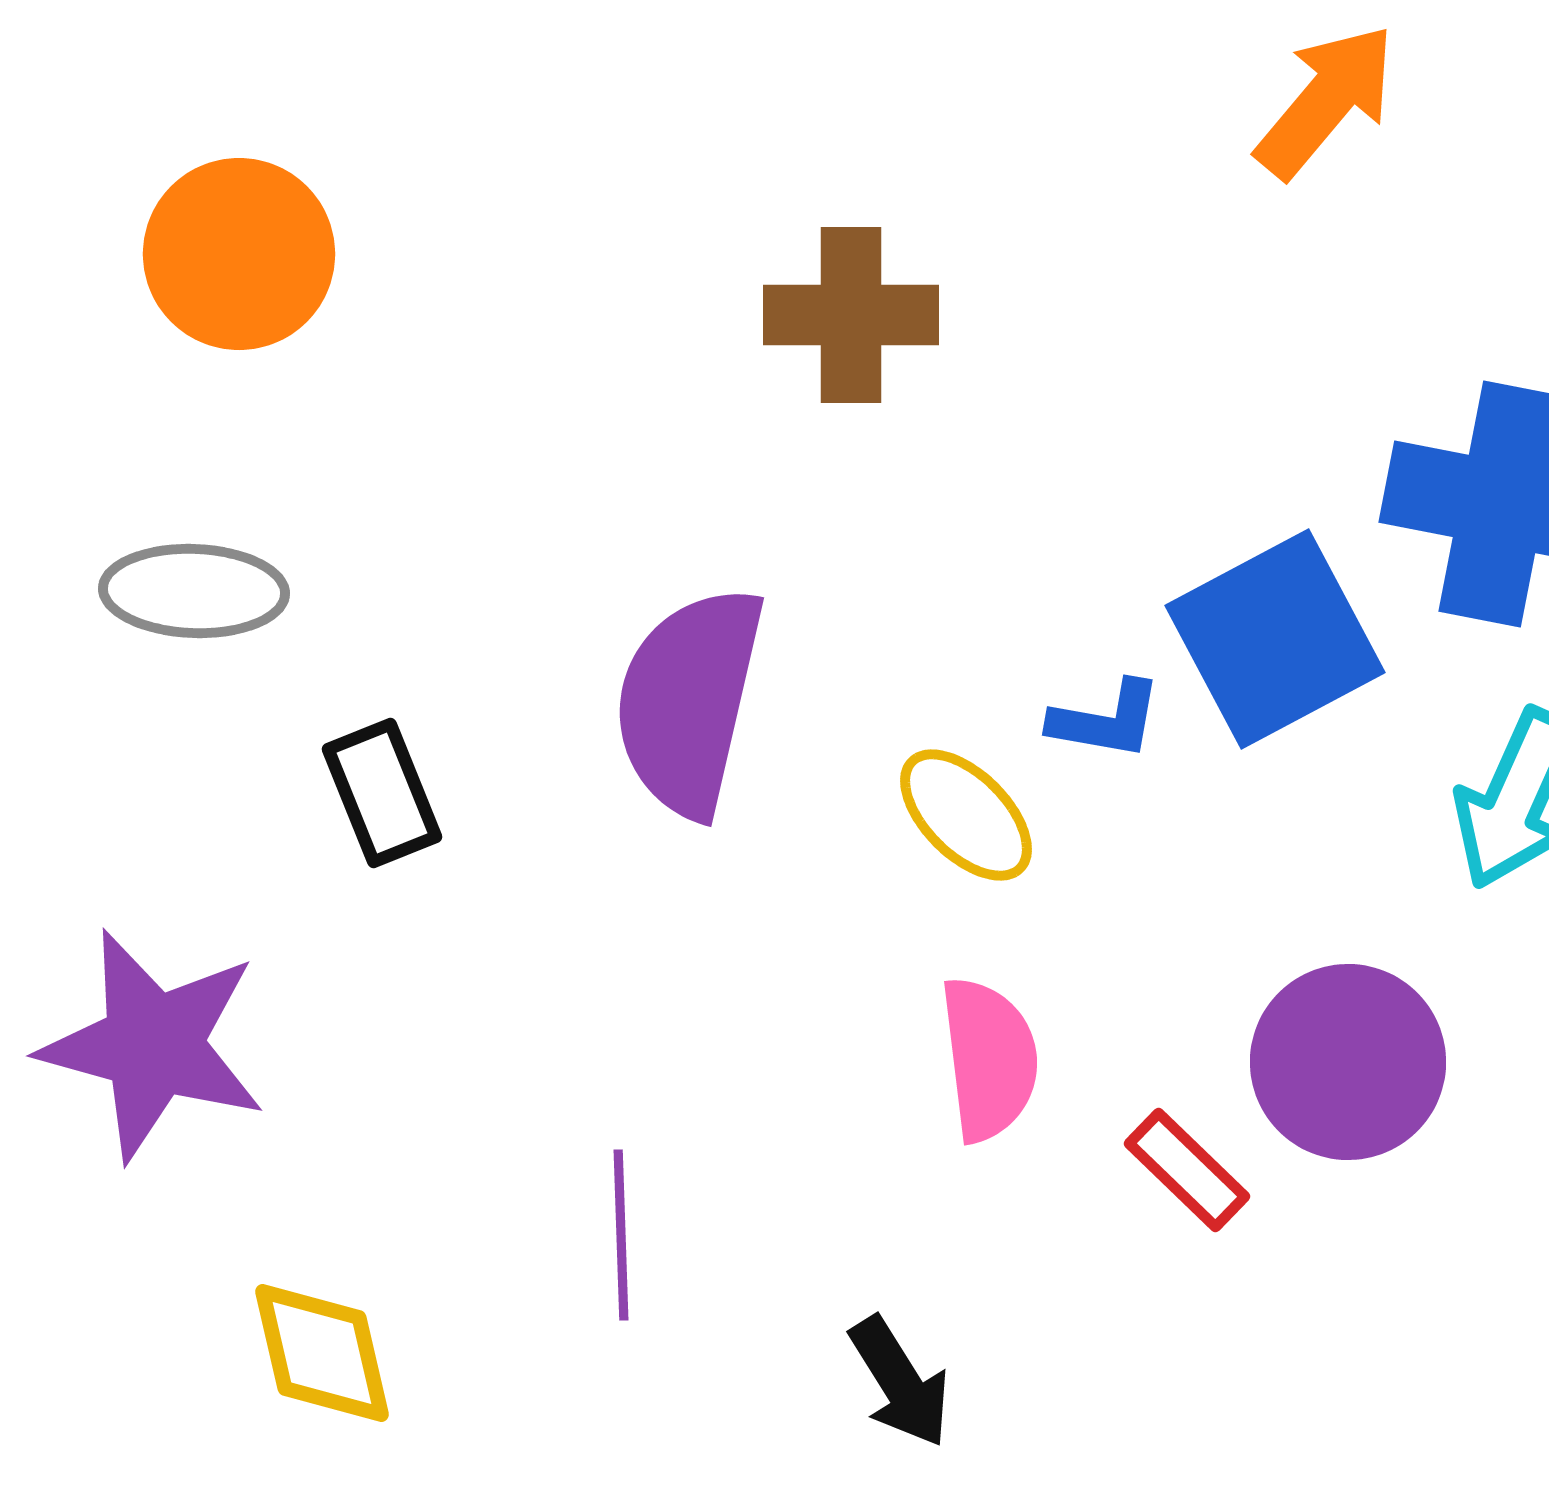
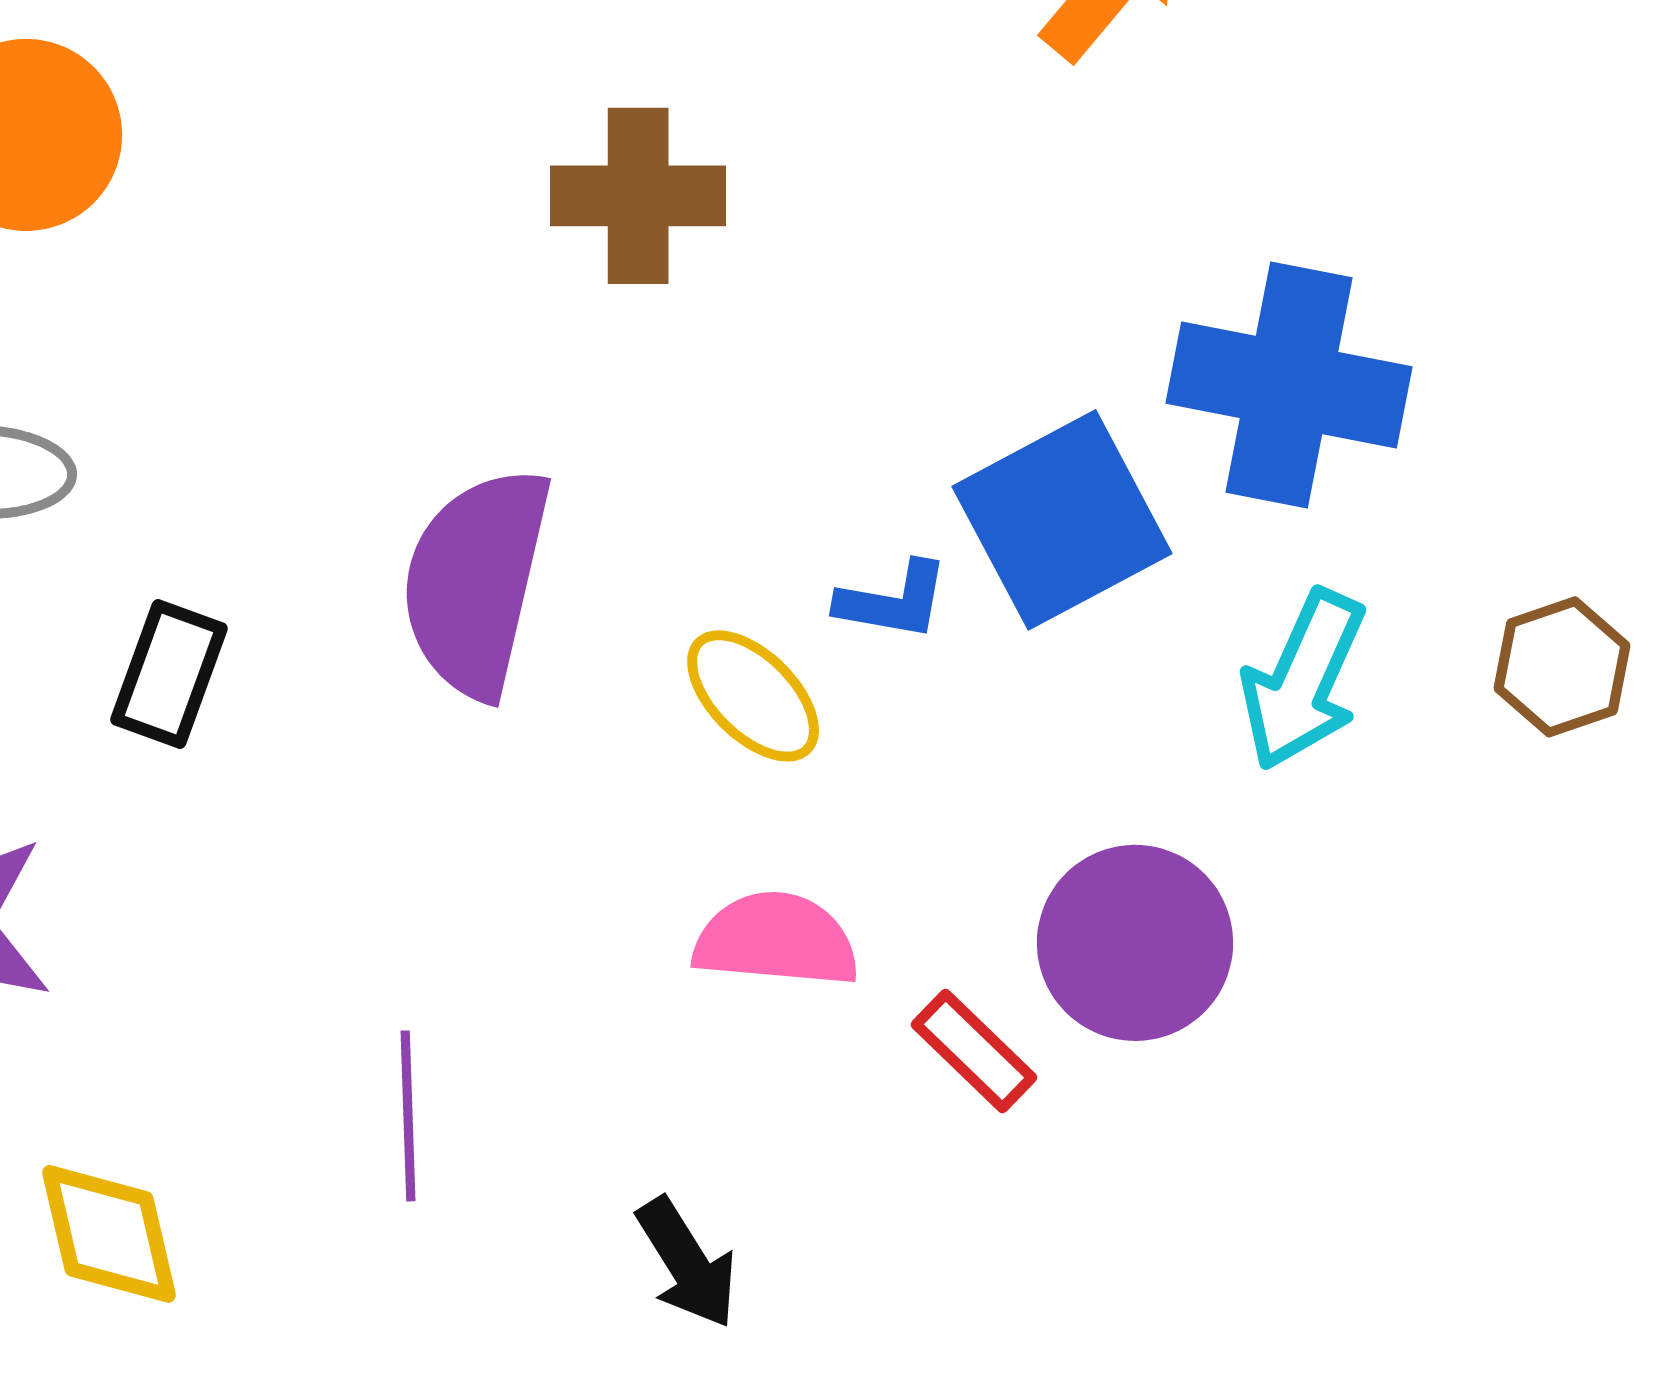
black rectangle: (382, 793) -> (169, 674), turned 42
pink semicircle: (989, 1059) -> (776, 940), turned -78

